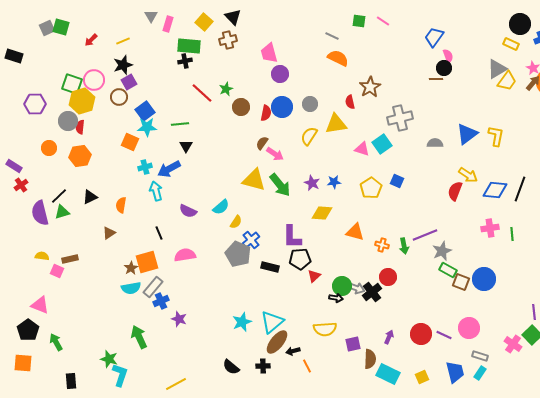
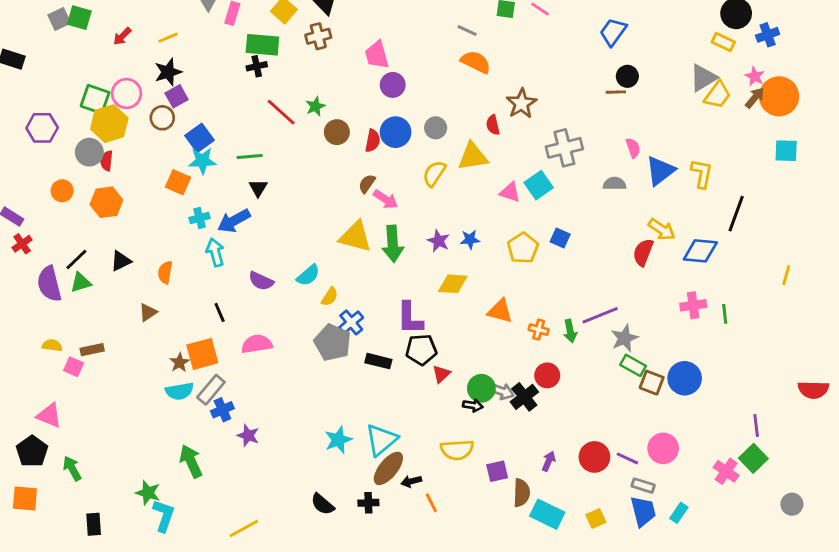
pink semicircle: (448, 56) -> (633, 148), moved
green arrow: (280, 185) -> (393, 244), turned 35
black line: (520, 189) -> (736, 214), moved
gray rectangle: (480, 356) -> (643, 486), moved

